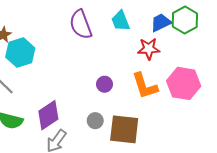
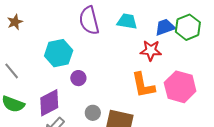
cyan trapezoid: (121, 21) -> (127, 21), turned 115
cyan hexagon: (20, 53) -> (59, 53), moved
purple circle: (105, 84) -> (78, 78), moved

